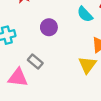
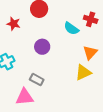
yellow triangle: (87, 65) -> (83, 72), turned 42

